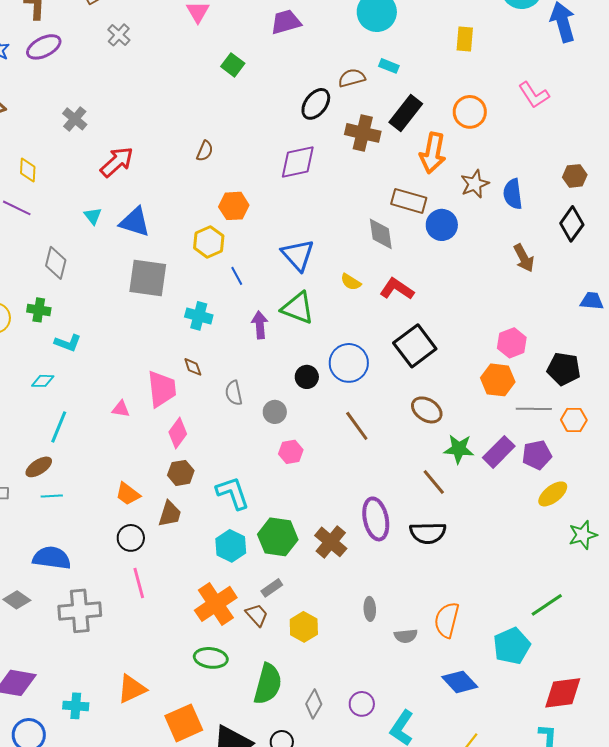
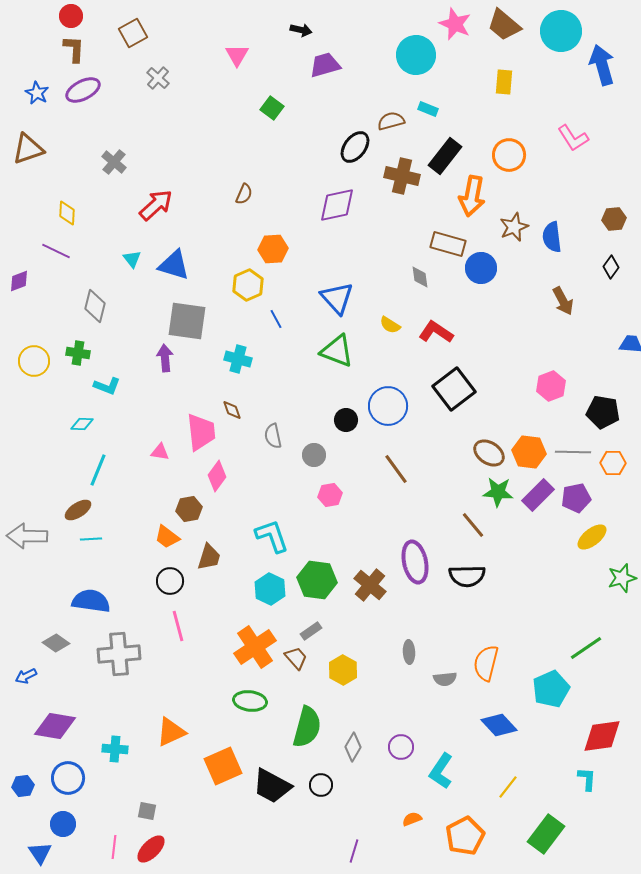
black diamond: (572, 224) -> (611, 267), size x0.7
gray diamond: (381, 234) -> (420, 277), size x0.7
purple arrow: (260, 325) -> (165, 358), moved
orange hexagon: (498, 380) -> (529, 452), moved
brown ellipse: (427, 410) -> (489, 453), moved
brown hexagon: (181, 473) -> (189, 509), moved

